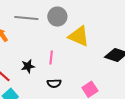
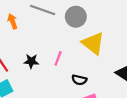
black semicircle: (54, 83) -> (79, 80), moved

